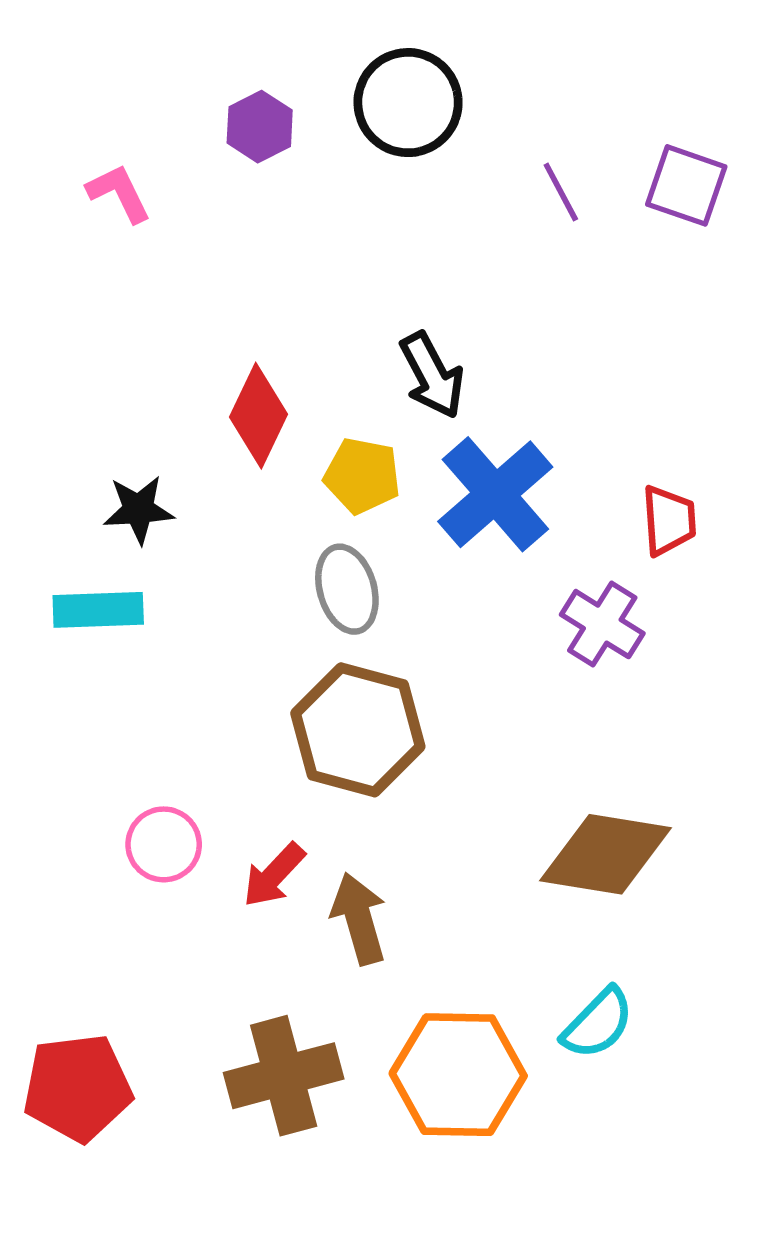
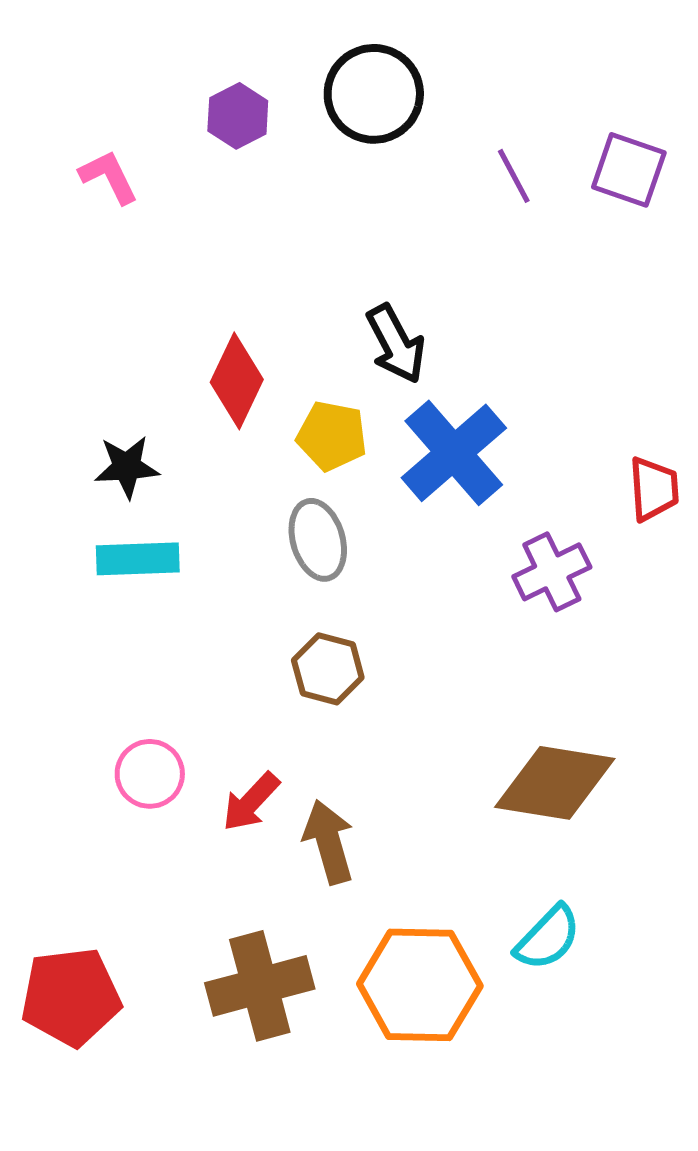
red trapezoid: (669, 520) -> (654, 489), moved
cyan rectangle: (98, 610) -> (138, 559), moved
purple cross: (602, 624) -> (552, 572), turned 32
brown hexagon: (358, 730) -> (328, 669), size x0.6

